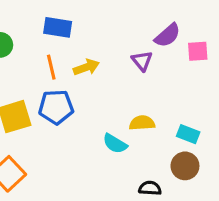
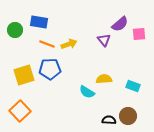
blue rectangle: (58, 27) -> (39, 22), moved
orange line: (51, 67) -> (47, 44), turned -56
brown circle: (185, 166) -> (128, 116), moved

